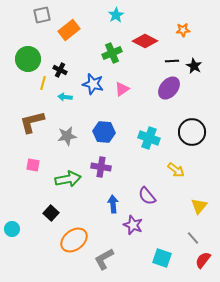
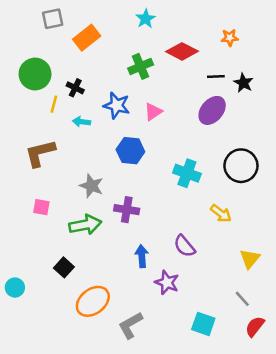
blue hexagon: (104, 132) -> (130, 151), moved
gray star: (67, 136) -> (92, 186), moved, turned 30

